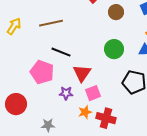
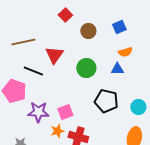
red triangle: (82, 73) -> (54, 55), moved
purple star: (66, 93) -> (38, 112), size x1.5

